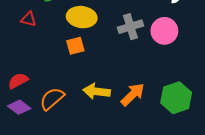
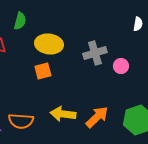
pink circle: (164, 31) -> (121, 66), moved, size x0.6
orange semicircle: (52, 99) -> (21, 121), turned -135

